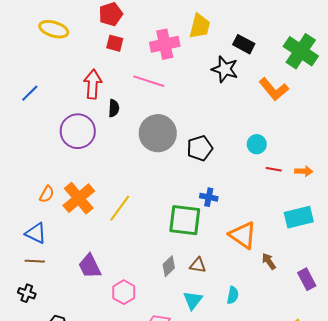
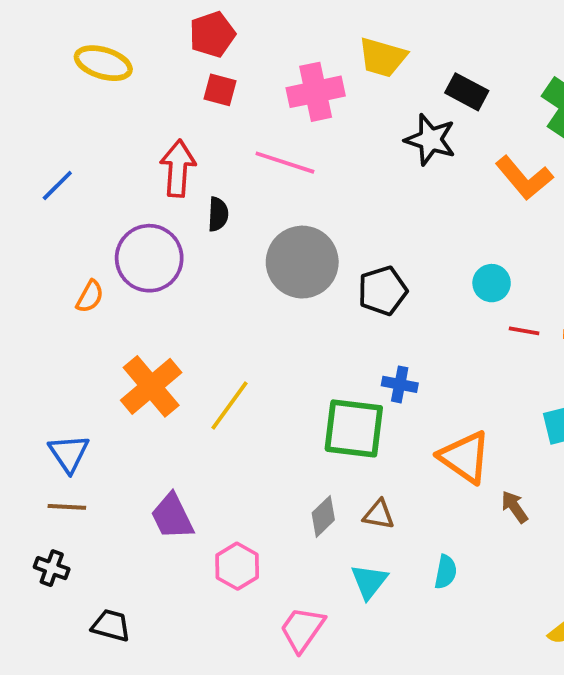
yellow trapezoid: (200, 26) -> (383, 57), turned 92
orange semicircle: (47, 194) -> (90, 296), moved
blue triangle: (36, 233) -> (69, 453), turned 30

